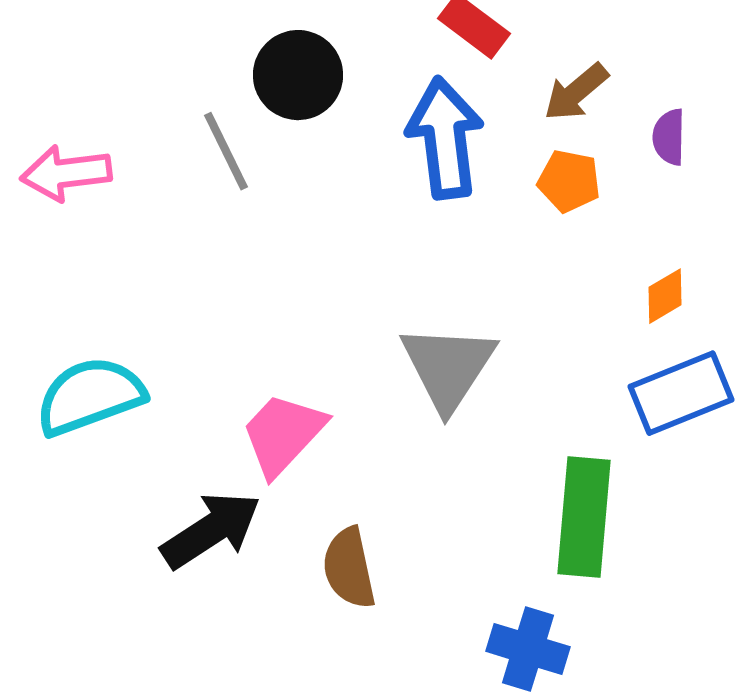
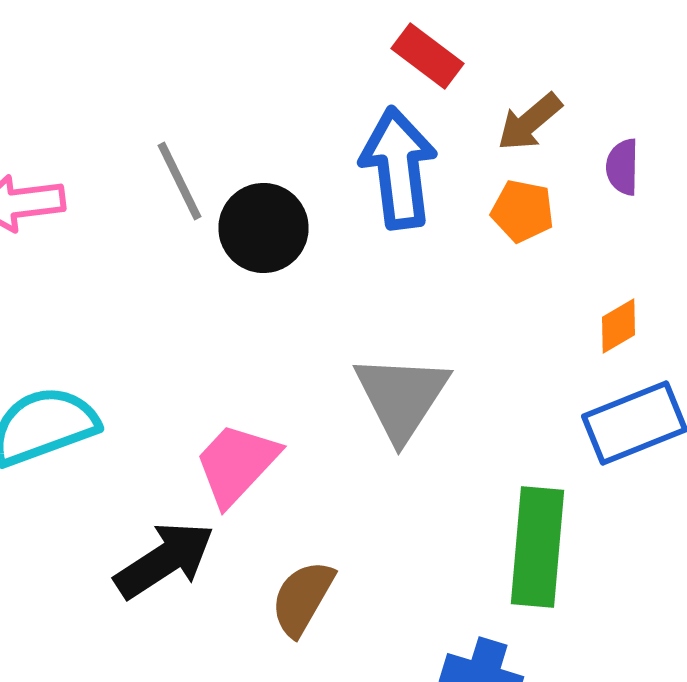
black circle: (298, 75) -> (264, 228), moved
brown semicircle: (349, 568) -> (302, 598), turned 42

